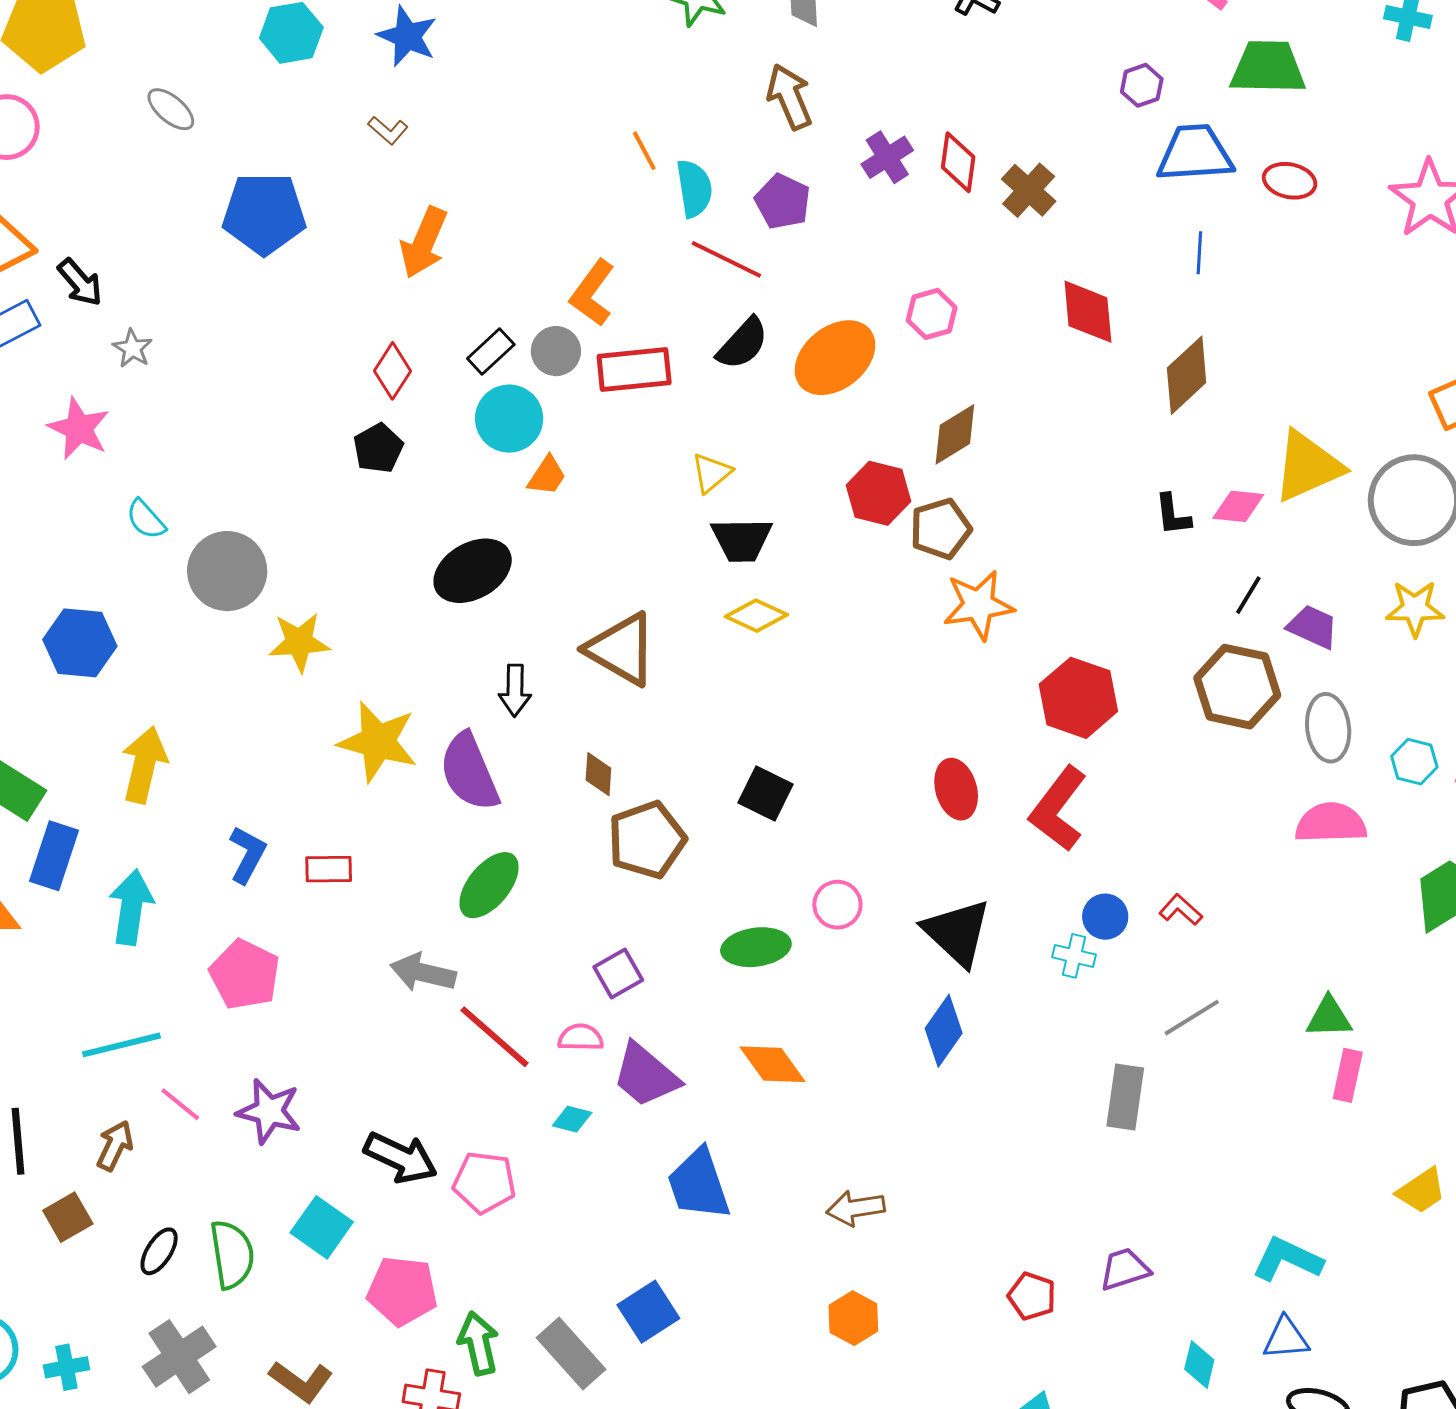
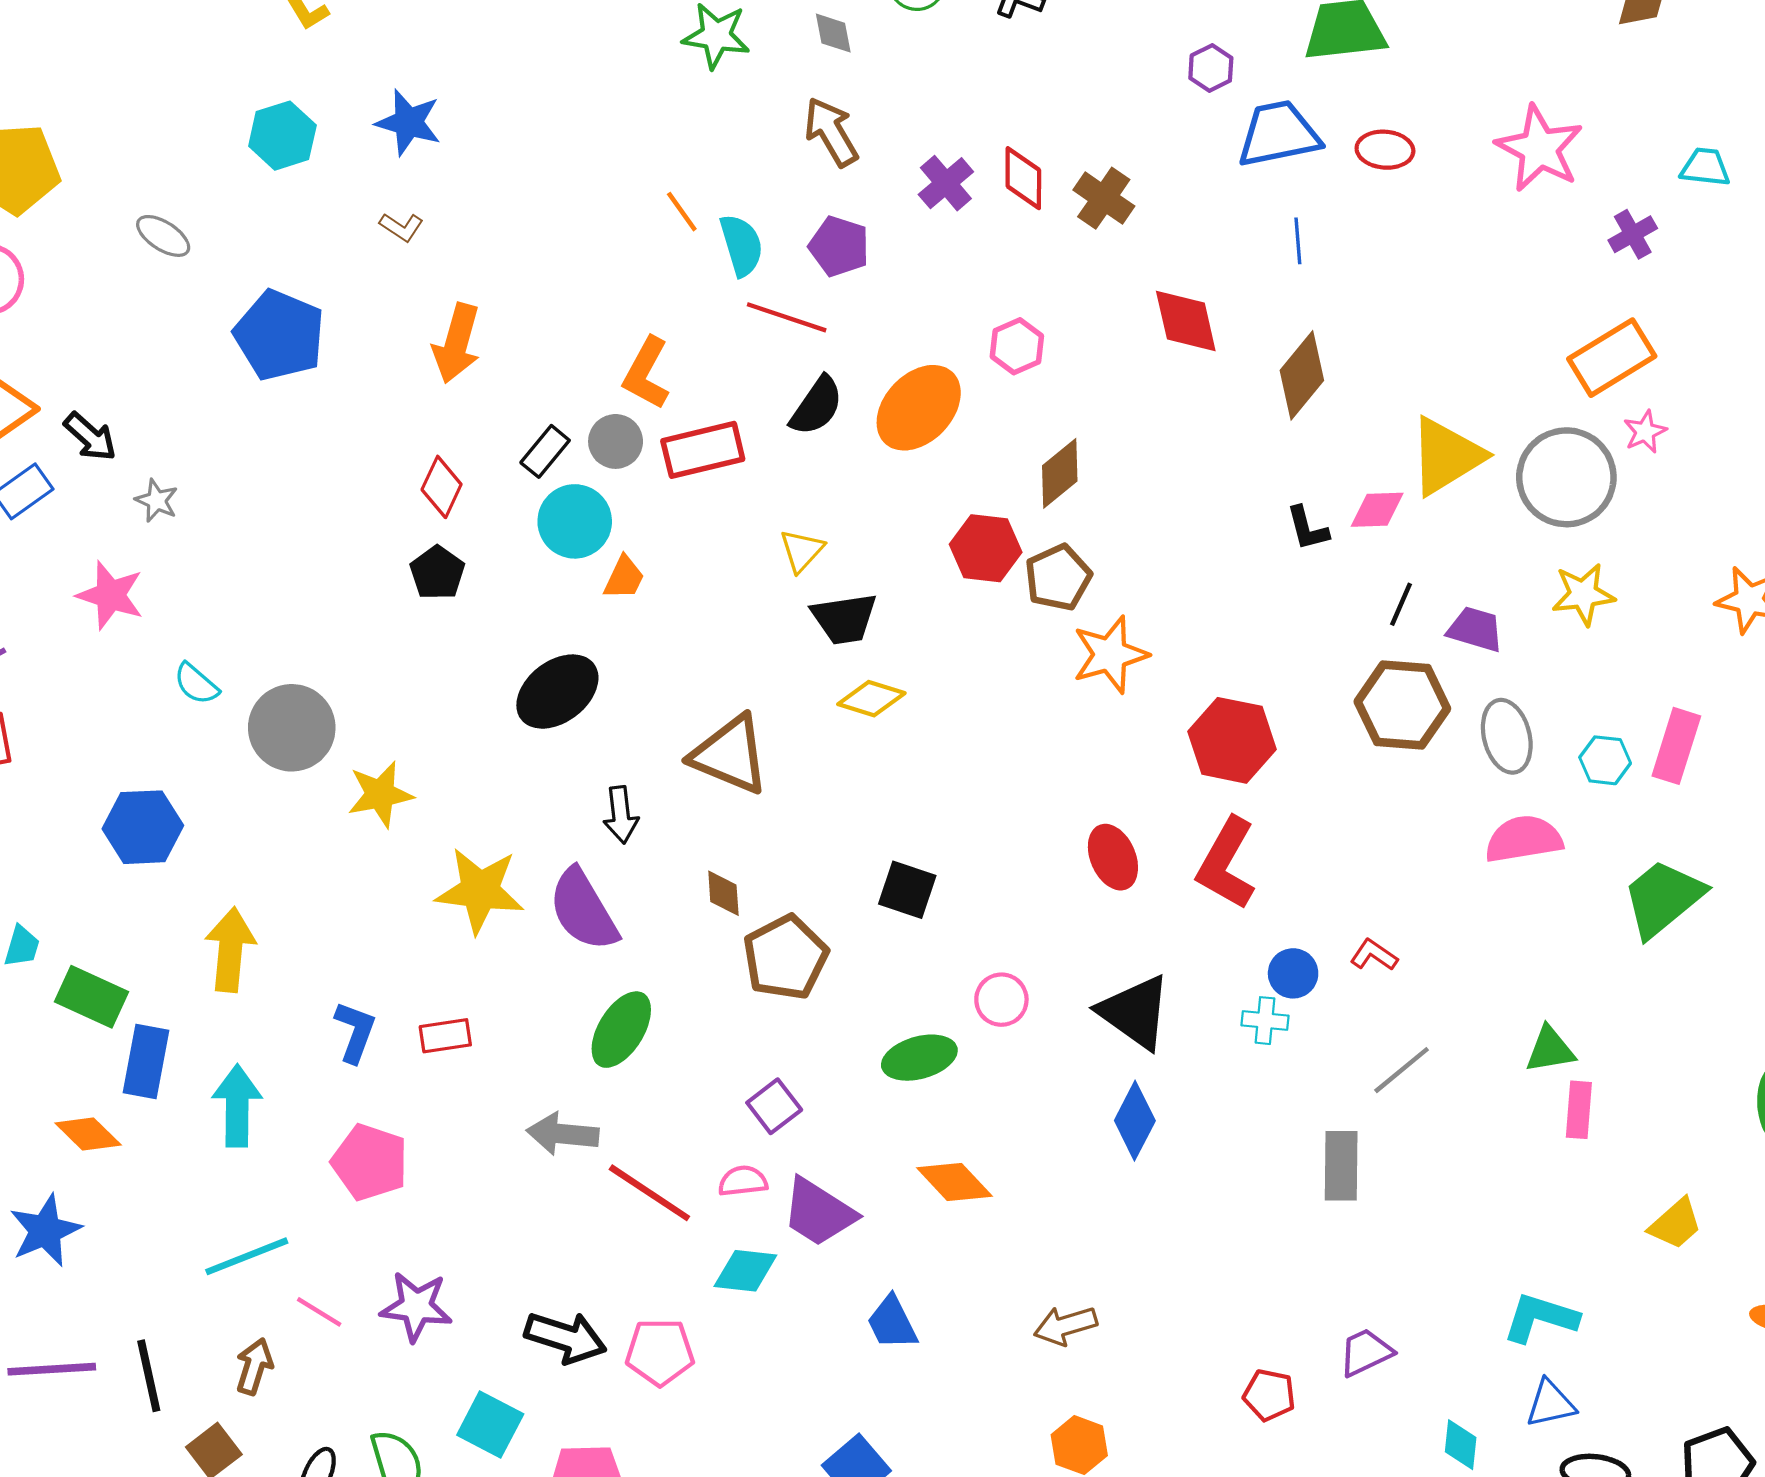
blue pentagon: (264, 214) -> (279, 335), turned 30
cyan diamond: (572, 1119) -> (745, 1271), size x1.5
blue trapezoid: (699, 1184) -> (892, 1323), size x0.7

